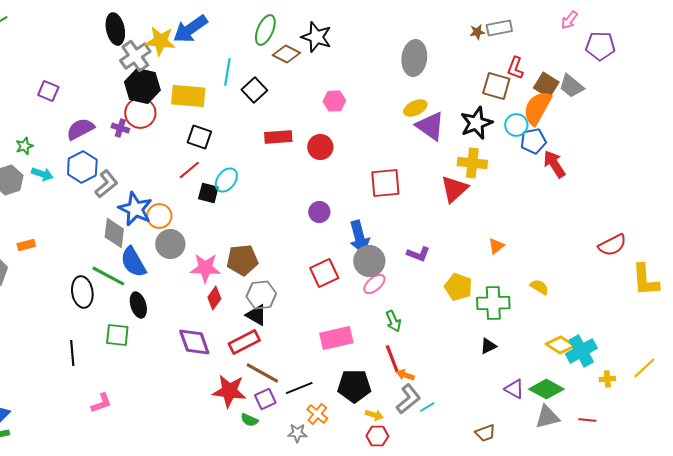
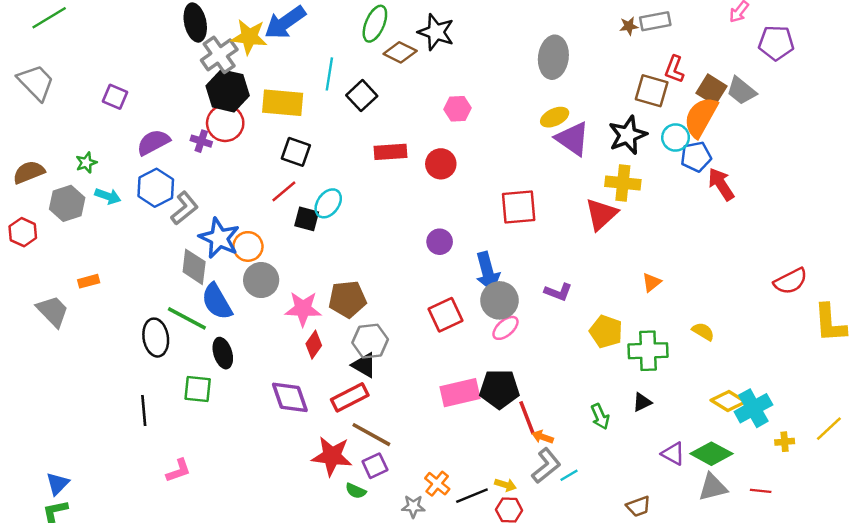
green arrow: (393, 321) -> (600, 417), moved
black pentagon: (354, 386) -> (499, 389), moved
black line: (299, 388) -> (472, 496), moved

